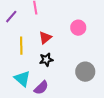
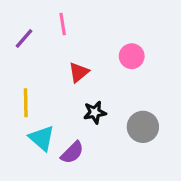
yellow line: (21, 46) -> (26, 103), moved
black star: (46, 60) -> (95, 112), moved

